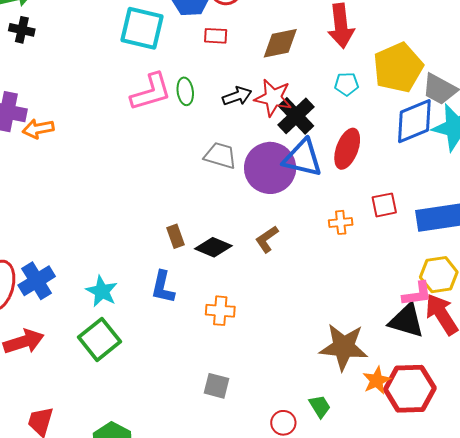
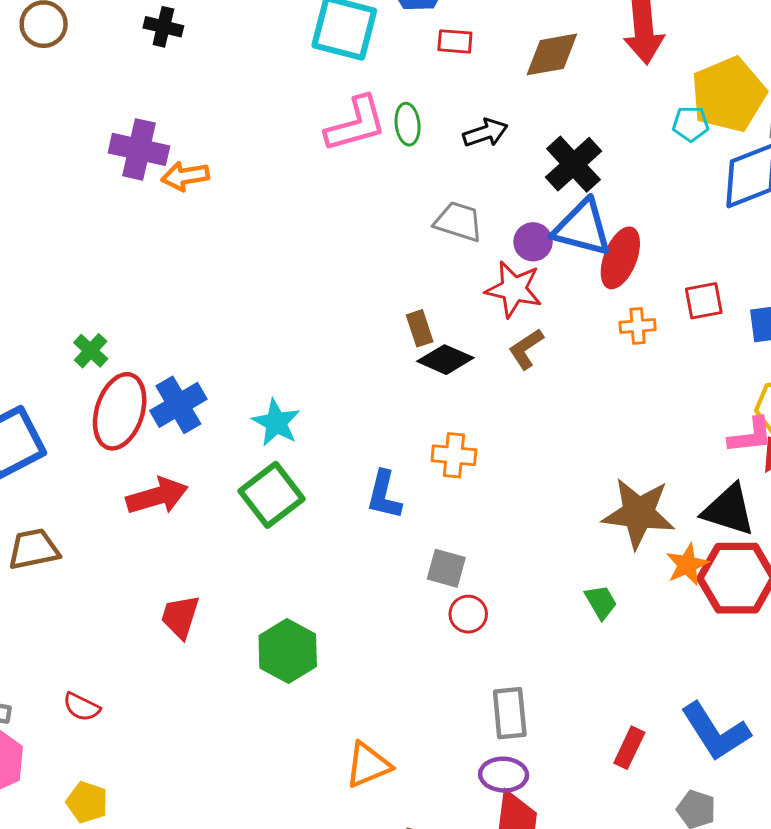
cyan pentagon: (347, 84) -> (691, 124), moved
red star: (273, 98) -> (514, 289), moved
red ellipse: (347, 149) -> (620, 258), moved
purple circle: (270, 168) -> (533, 242), size x0.5
brown rectangle: (175, 236) -> (420, 328), moved
blue L-shape: (163, 287) -> (384, 495), moved
black triangle: (407, 321) -> (729, 510), moved
red circle: (283, 423) -> (468, 614), moved

